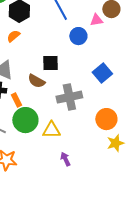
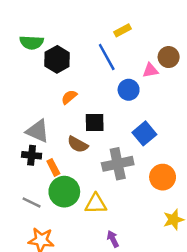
orange semicircle: (13, 36) -> (69, 97), moved
blue square: (102, 73) -> (144, 133), moved
orange circle: (106, 119) -> (163, 177), moved

